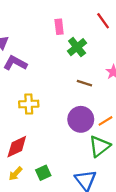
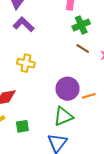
brown line: (84, 83) -> (83, 48), moved
green triangle: (99, 146) -> (63, 116), moved

